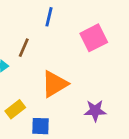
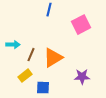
brown line: (24, 48) -> (31, 55), moved

